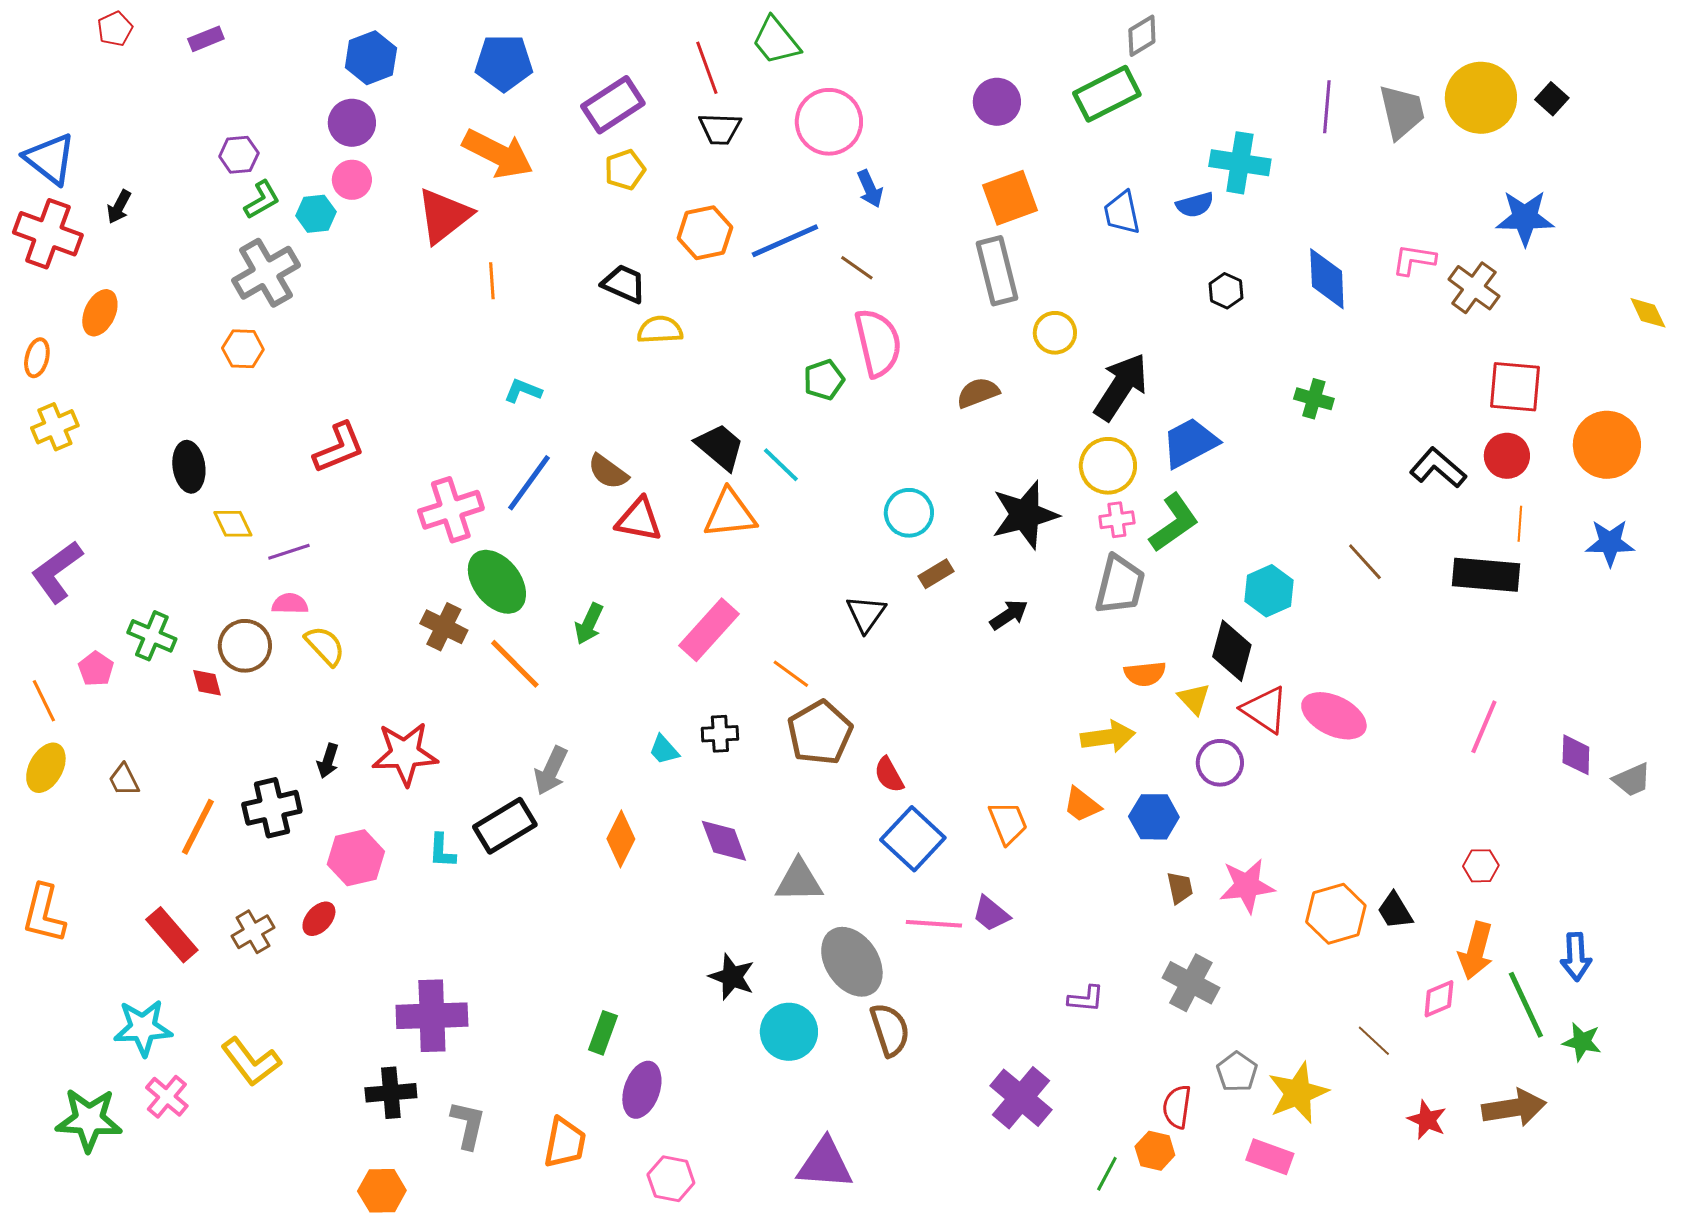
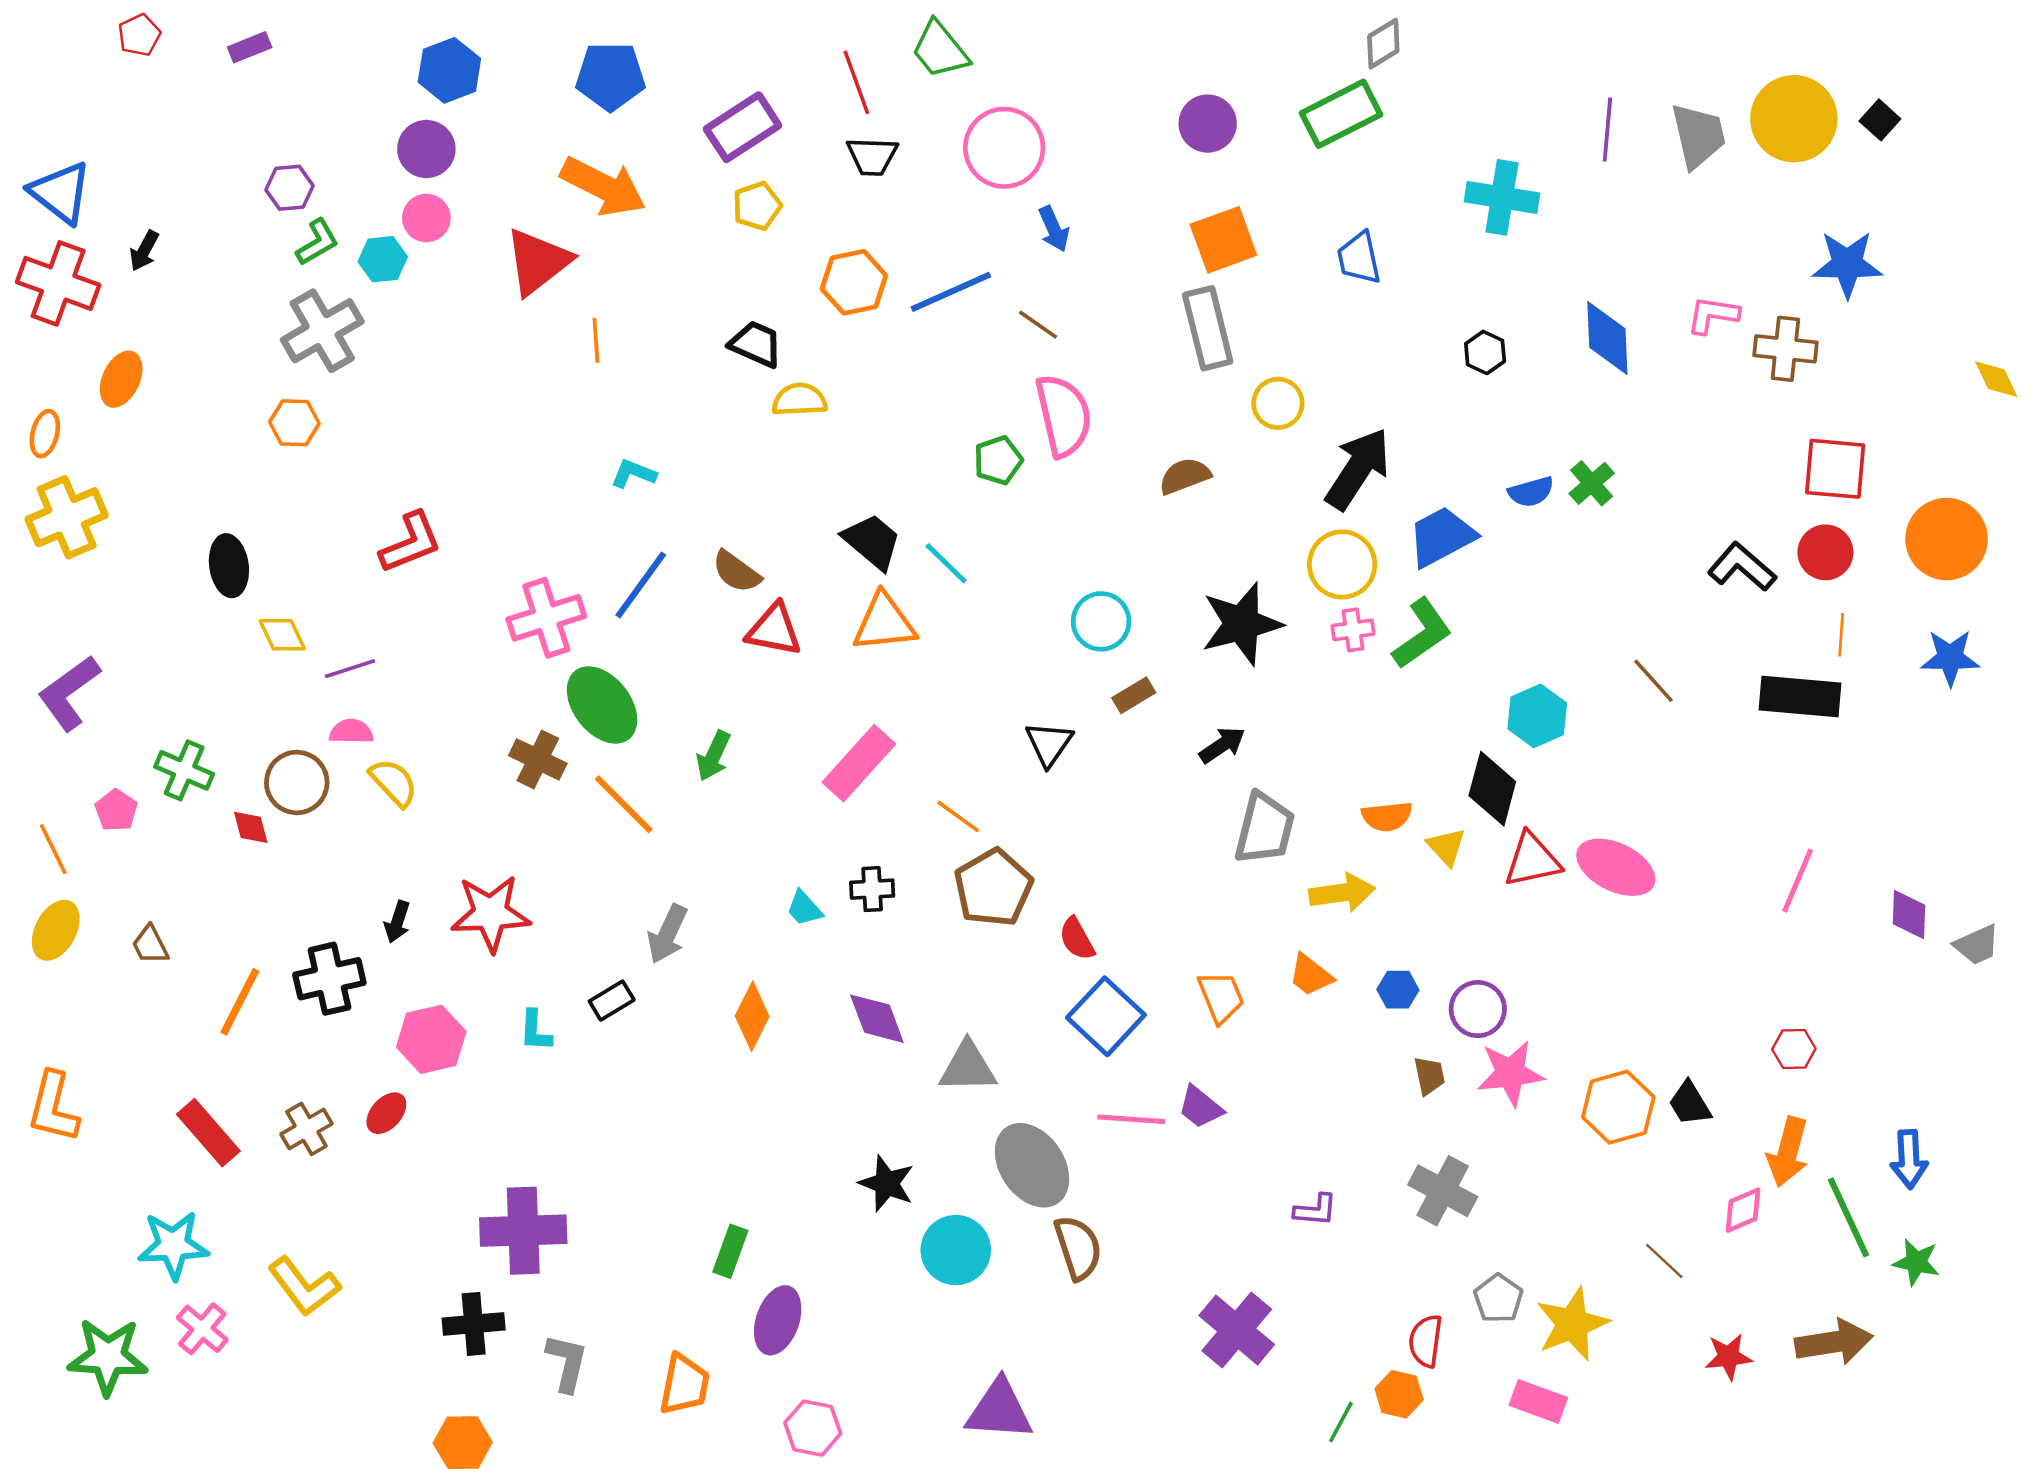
blue semicircle: (1195, 205) -> (1531, 492), moved
brown cross: (1474, 288) -> (1785, 349), turned -30
green cross: (1314, 399) -> (1592, 483), turned 33
yellow cross: (55, 427) -> (67, 517), size x1.4
gray trapezoid: (1120, 585) -> (1265, 829), moved
red triangle: (1265, 710) -> (1532, 860), turned -46
purple circle: (1220, 763) -> (1478, 1009), moved
blue hexagon: (1154, 817) -> (1398, 990), size x0.7
black rectangle: (505, 826) -> (612, 1001), size x0.6
red star: (1427, 1120) -> (1729, 1357), turned -30

